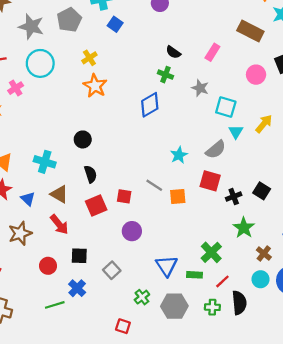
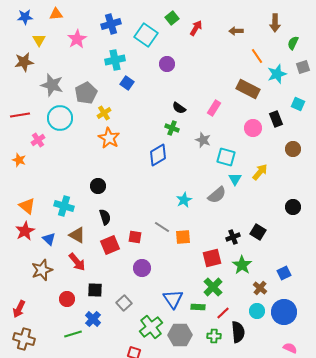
gray pentagon: (69, 20) -> (86, 93), moved
red square: (210, 181) -> (212, 258), moved, turned -30
green cross: (142, 297) -> (151, 327), size x1.6

